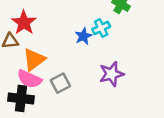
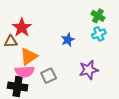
cyan cross: (101, 28) -> (99, 34), moved
pink semicircle: (29, 79) -> (25, 72), turned -30

